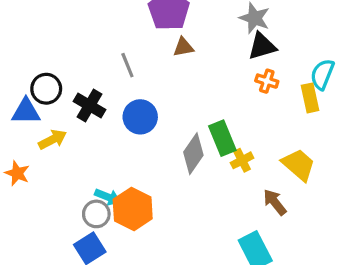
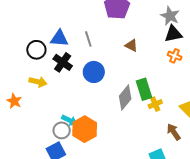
brown triangle: (183, 47) -> (131, 45), moved, turned 32
blue triangle: (26, 111) -> (59, 38), moved
yellow arrow: (53, 139) -> (38, 82), turned 36

